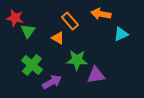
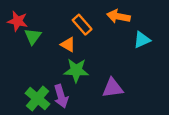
green star: (77, 60) -> (76, 70), moved
green cross: (32, 65) -> (38, 99), moved
purple arrow: (52, 82) -> (61, 96), turned 102

